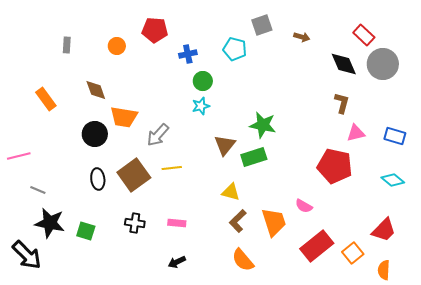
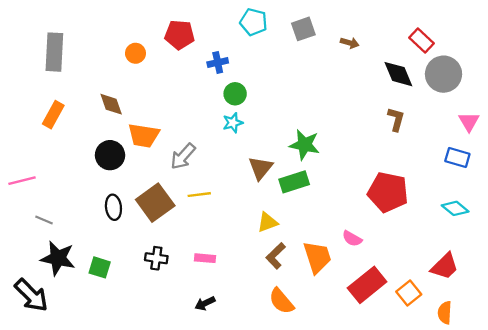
gray rectangle: (67, 45) -> (54, 52), moved, size x2.0
cyan pentagon: (235, 49) -> (254, 22), moved
orange rectangle: (46, 99) -> (53, 115), turned 65
pink triangle: (356, 133) -> (469, 122), moved, turned -48
yellow triangle: (231, 192) -> (267, 222), turned -36

